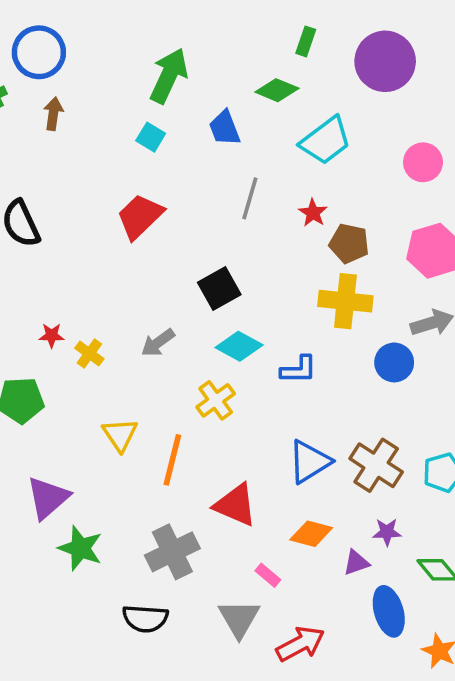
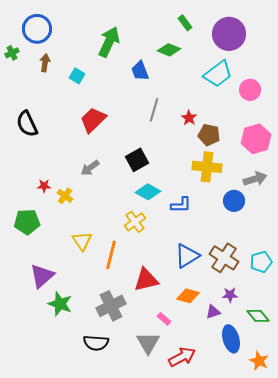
green rectangle: (306, 41) -> (185, 23), turned -56
cyan square: (151, 137) -> (77, 76), moved
cyan trapezoid: (326, 141) -> (218, 74), moved
gray arrow: (158, 343) -> (90, 168), moved
red triangle: (235, 505) -> (146, 280), turned -36

